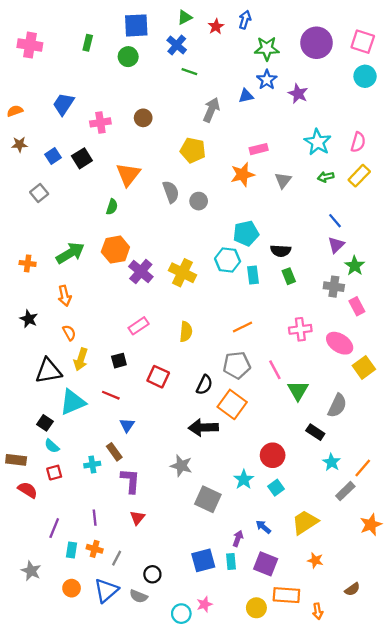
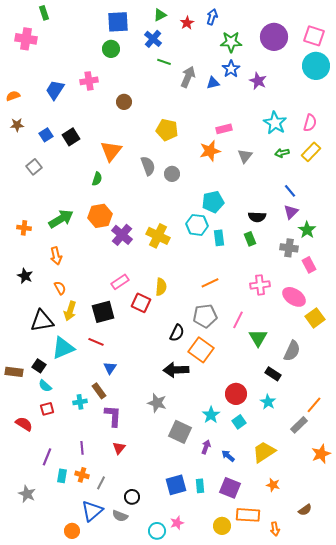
green rectangle: (88, 43) -> (44, 13), moved, turned -32
cyan circle: (365, 76) -> (316, 66), size x1.4
gray arrow: (211, 110) -> (188, 77), moved
pink cross: (100, 122) -> (89, 81), moved
black semicircle: (281, 251) -> (257, 217), moved
black square: (119, 361) -> (103, 312), size x1.6
pink line: (275, 370) -> (238, 320), turned 54
red square: (158, 377) -> (141, 303), moved
brown rectangle: (16, 460) -> (14, 372), moved
cyan star: (332, 462) -> (268, 402), moved
purple arrow: (238, 538) -> (206, 447), moved
orange circle: (72, 588) -> (72, 531), moved

